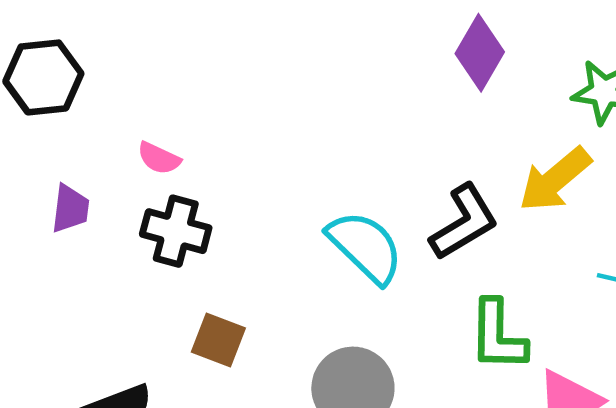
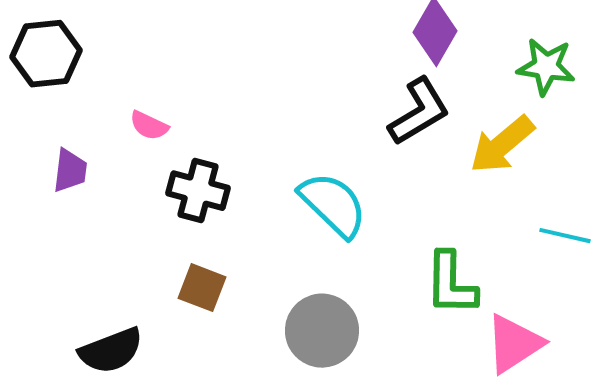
black L-shape: (464, 222) -> (419, 112), moved
black cross: (176, 231) -> (198, 191), moved

